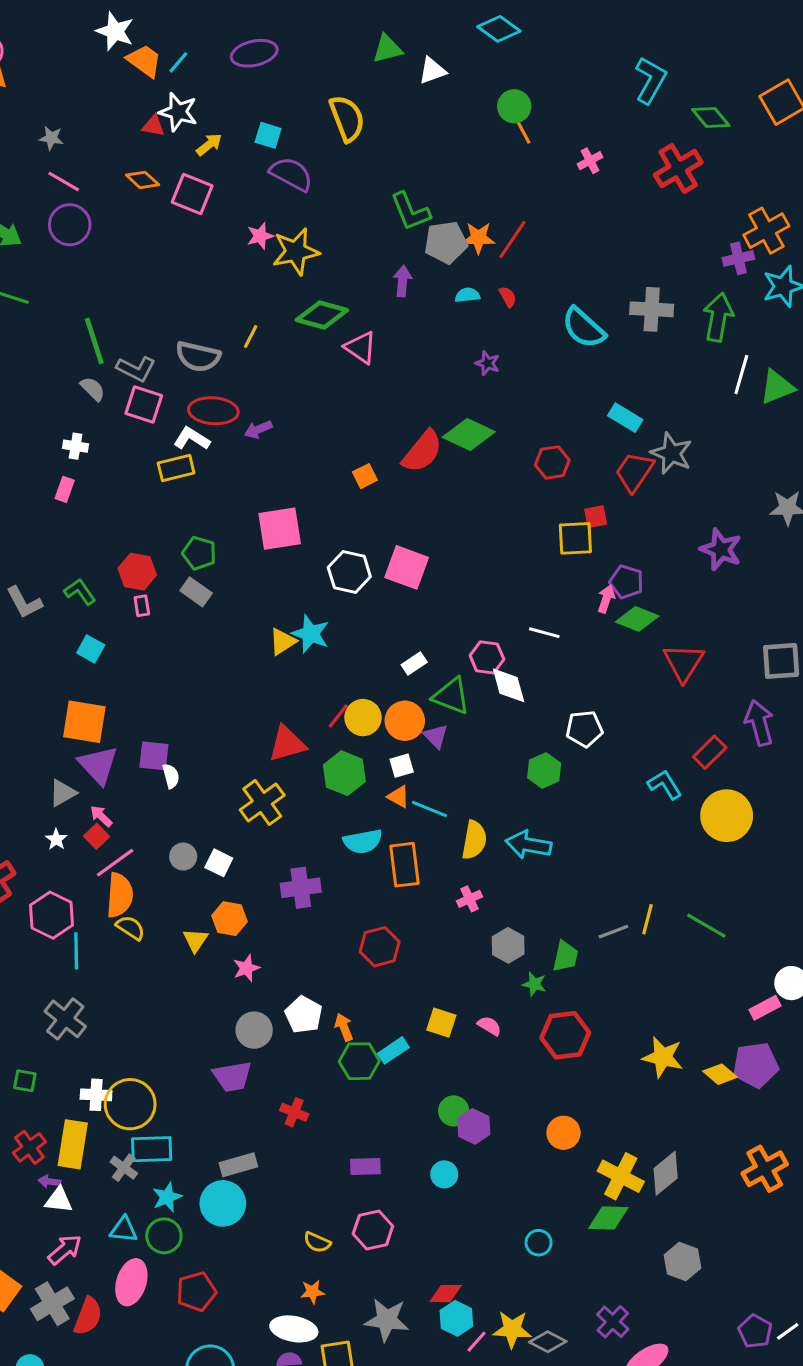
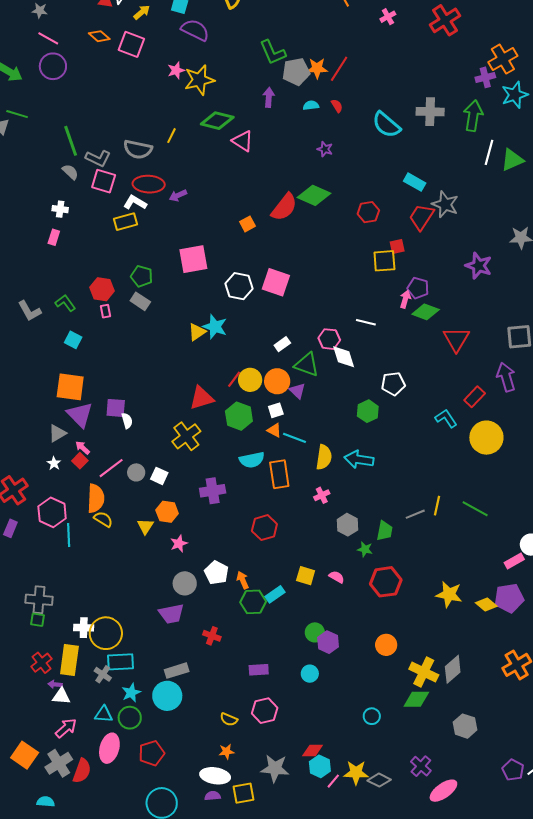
pink line: (115, 863) -> (111, 468), moved
gray cross: (65, 1019) -> (39, 600), moved, turned -32

